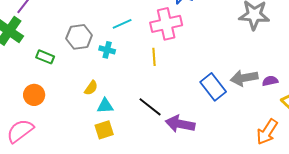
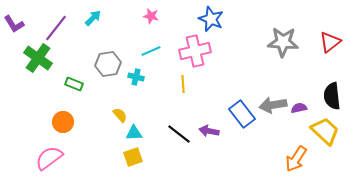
yellow semicircle: (91, 88) -> (120, 115), turned -77
purple arrow: (180, 124) -> (209, 131), moved, size x0.7

